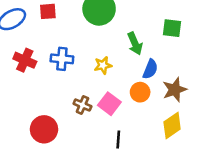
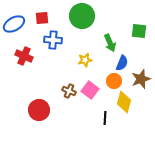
blue cross: (62, 59) -> (53, 40), moved
yellow diamond: (172, 125) -> (124, 102), moved, turned -40
black line: (118, 140) -> (105, 118), moved

